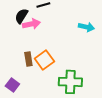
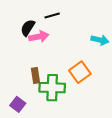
orange square: (44, 60) -> (80, 72), moved
green cross: (70, 82) -> (52, 88), moved

